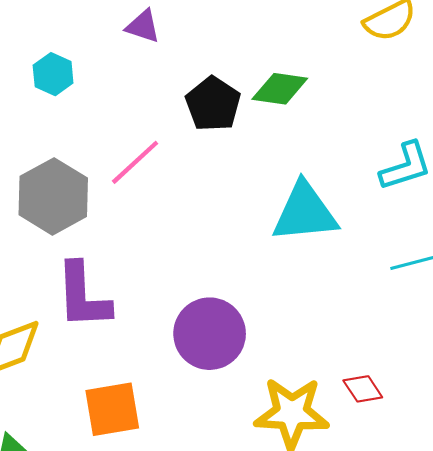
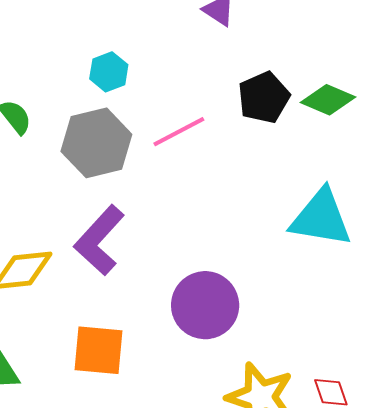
cyan hexagon: (53, 74) -> (109, 72), moved
purple L-shape: (83, 296) -> (99, 240), turned 30

